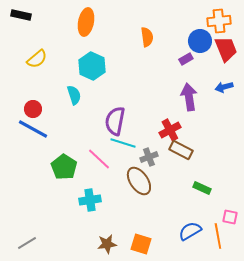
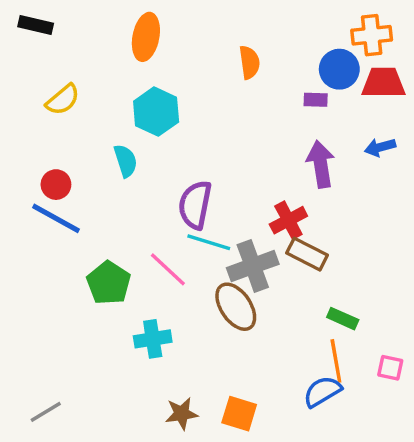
red trapezoid: (226, 49) -> (383, 83), turned -68
purple rectangle: (186, 59) -> (316, 100), turned 32
gray cross: (149, 157) -> (253, 266), size x1.6
orange line: (218, 236) -> (336, 361), moved

